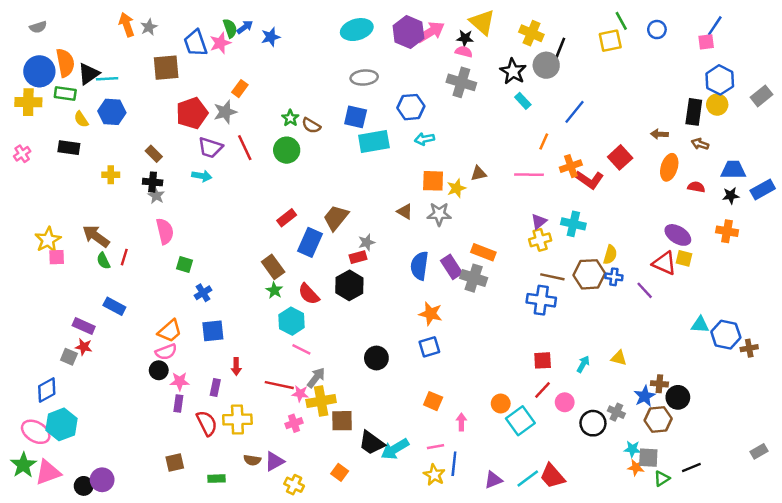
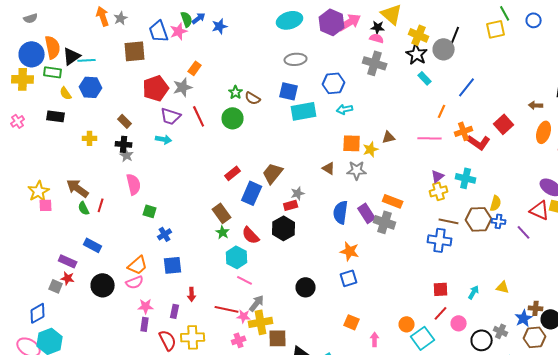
yellow cross: (531, 33) -> (419, 35), moved
black circle: (159, 370) -> (103, 285), moved, size x1.5

